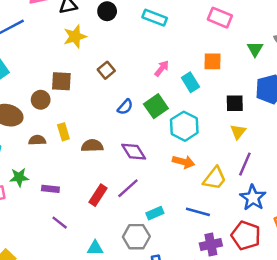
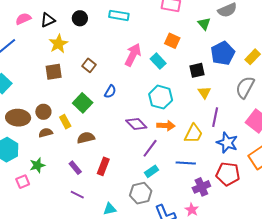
orange square: (213, 61) -> (172, 41), turned 35
pink arrow: (162, 68) -> (133, 55), size x1.6
brown square: (61, 81) -> (54, 72), moved
brown circle: (41, 100) -> (43, 112), moved
green square: (156, 106) -> (83, 103), moved
brown semicircle: (92, 146) -> (86, 138), moved
purple diamond: (134, 152) -> (136, 124), moved
purple line: (128, 188) -> (150, 148), moved
purple rectangle: (50, 189) -> (75, 168), moved, turned 56

